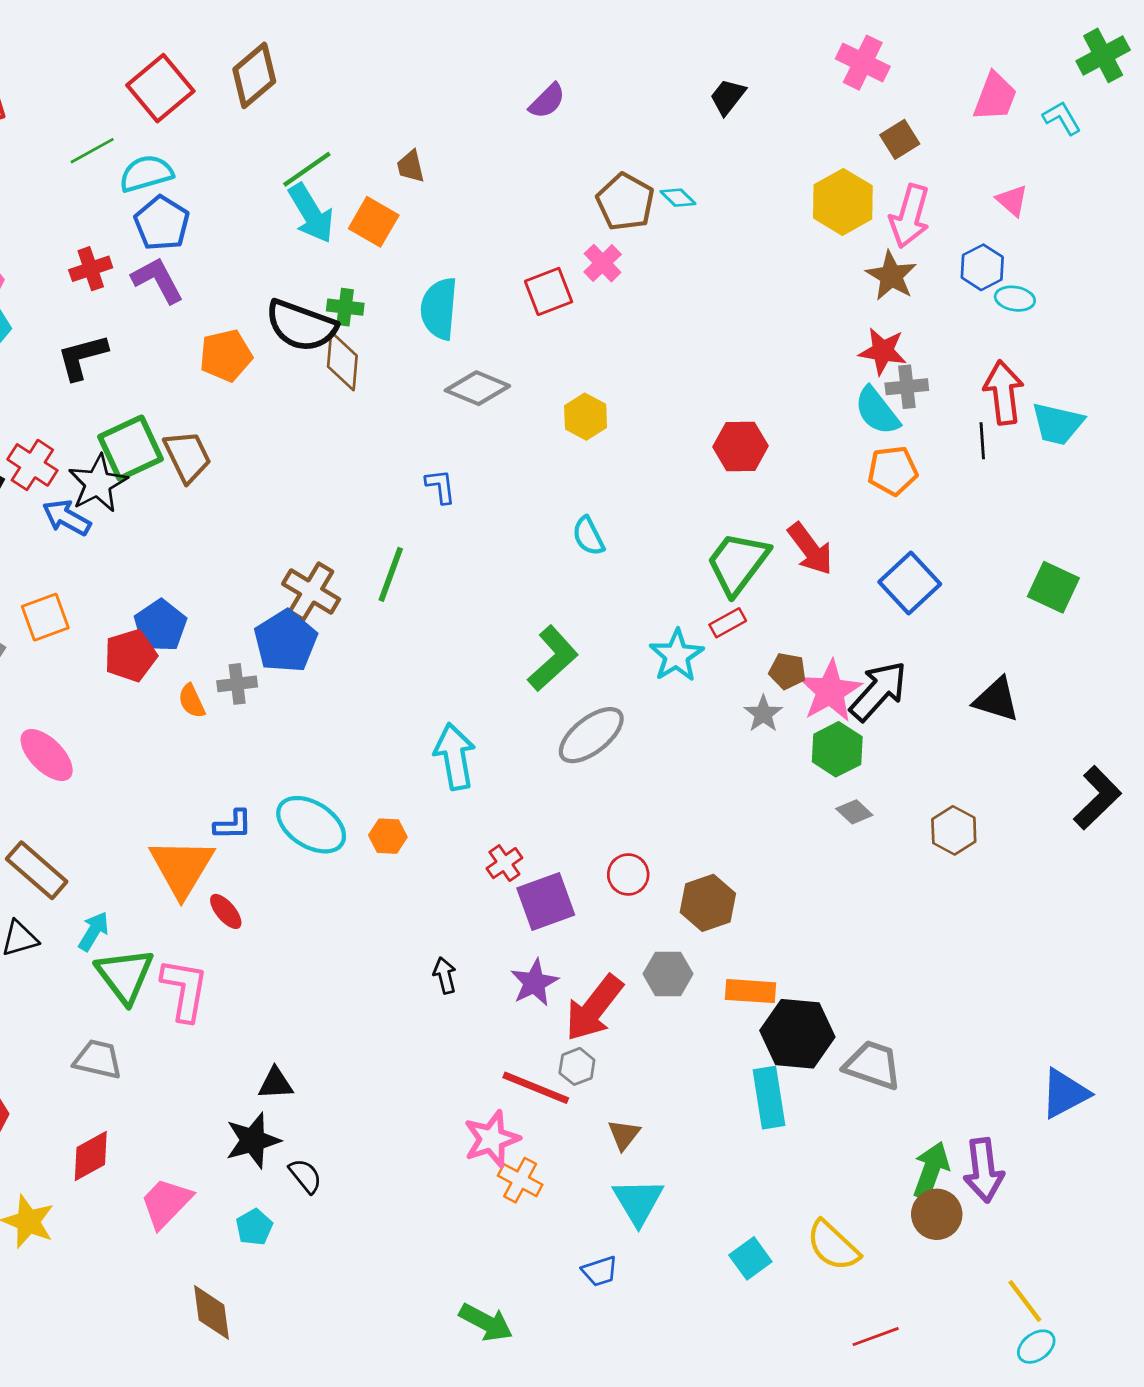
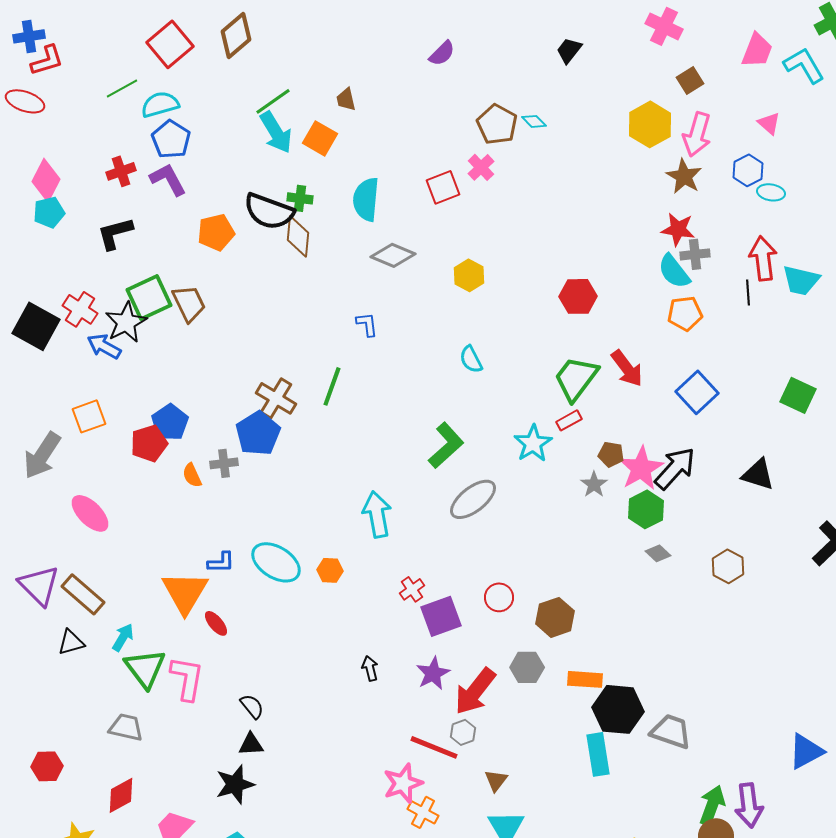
cyan L-shape: (1062, 118) -> (804, 65), size x1.5
black semicircle: (305, 1176) -> (252, 706), moved

